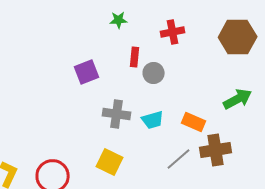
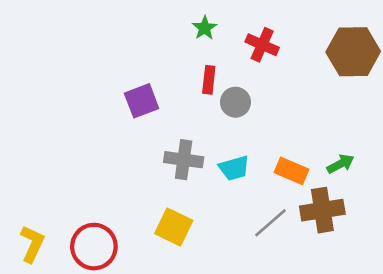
green star: (119, 20) -> (205, 28), moved, turned -30
red cross: (173, 32) -> (262, 45), turned 35
green arrow: (238, 99) -> (341, 164), moved, size x0.7

